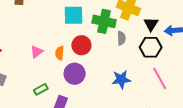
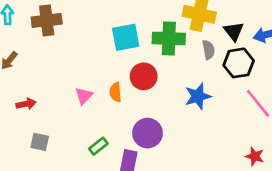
gray semicircle: (121, 38) -> (209, 50), moved
purple circle: (75, 74) -> (147, 133), moved
blue star: (121, 79) -> (198, 96), moved

